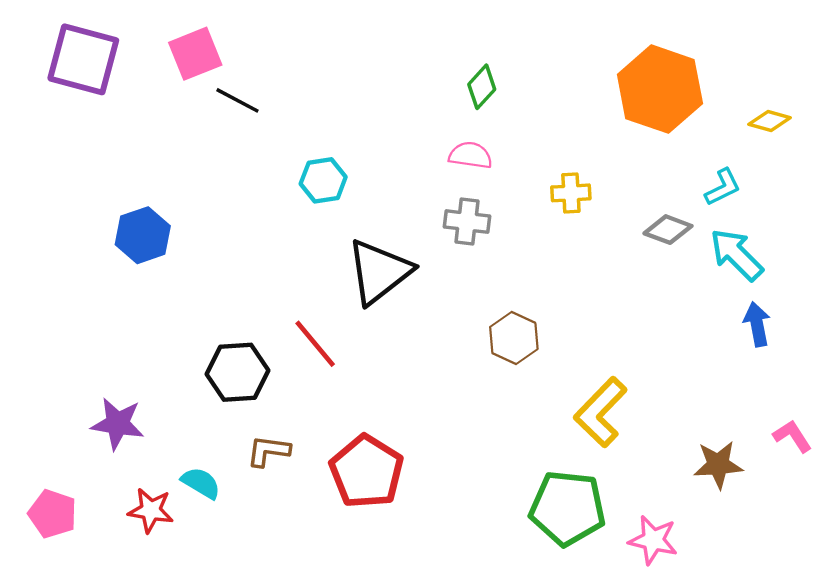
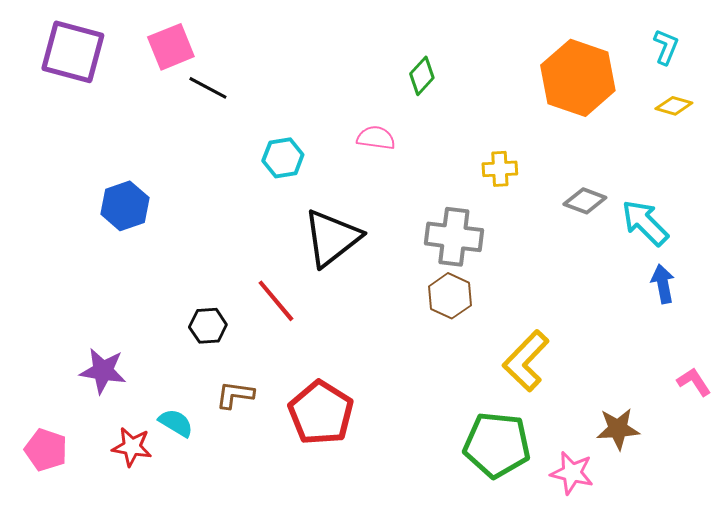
pink semicircle: (470, 155) -> (376, 138), moved
cyan L-shape: (723, 187) -> (666, 47), moved, turned -42
gray cross: (467, 222) -> (454, 237), moved, size x1.4
black hexagon: (237, 372) -> (208, 326), size x0.7
brown star: (718, 465) -> (618, 429), moved

